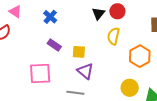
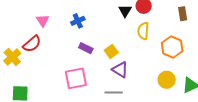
pink triangle: (15, 12) -> (43, 21), turned 32
blue cross: (50, 17) -> (78, 21), turned 32
yellow square: (79, 52) -> (111, 51), turned -32

